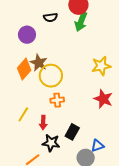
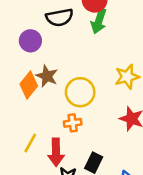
black semicircle: (50, 17) -> (60, 17), size x1.5
yellow circle: (51, 76) -> (80, 92), moved
red arrow: (43, 123) -> (56, 152), size x1.5

